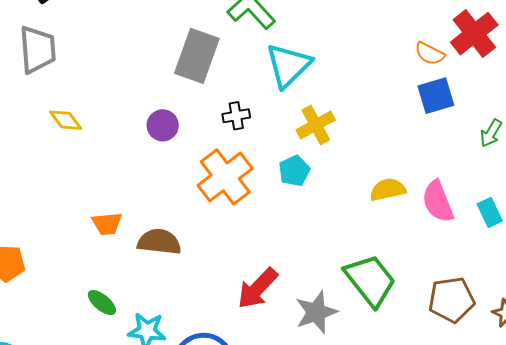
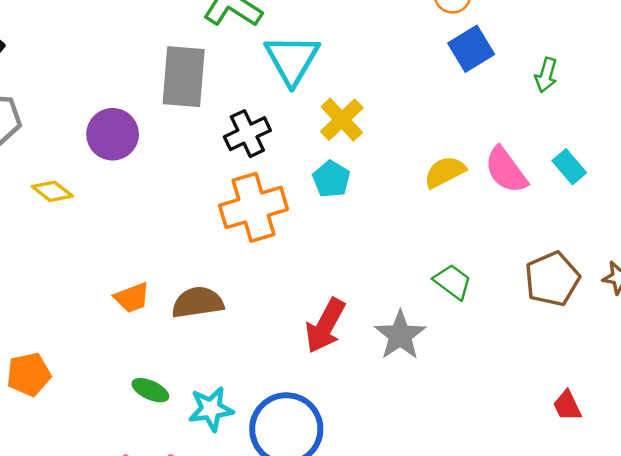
black cross: (236, 116) -> (247, 134), size x1.4
purple circle: (163, 125) -> (113, 134), moved, size x1.4
orange cross: (225, 177) -> (254, 207), turned 36
green trapezoid: (370, 280) -> (452, 282), size x0.6

